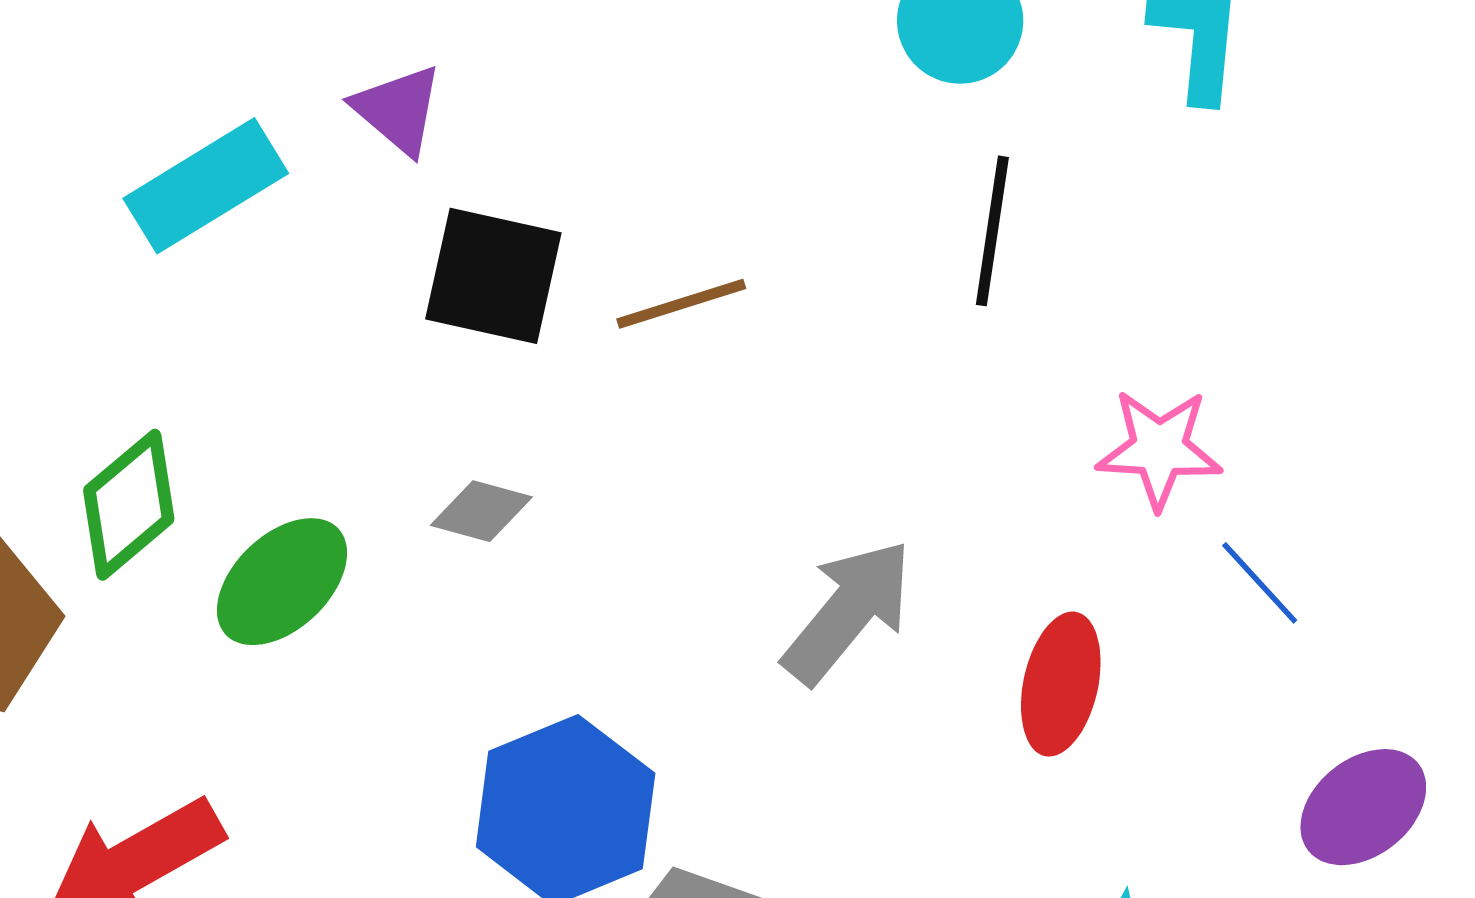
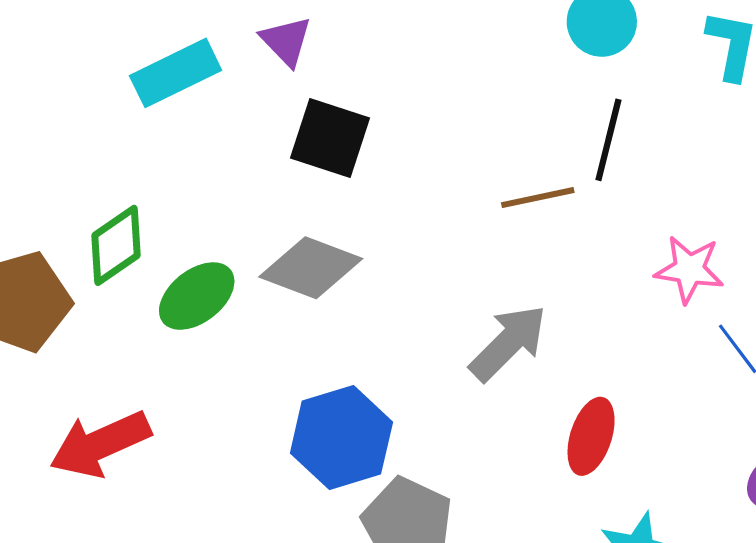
brown line: (681, 304) -> (538, 198), moved
gray diamond: (481, 511) -> (311, 268), size x1.8
red ellipse: (1061, 684) -> (591, 436), moved

